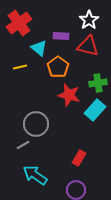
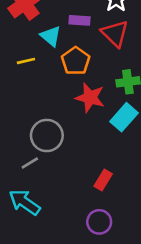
red triangle: (88, 46) -> (115, 33), turned 30
cyan arrow: (35, 175) -> (25, 202), moved

